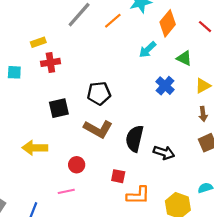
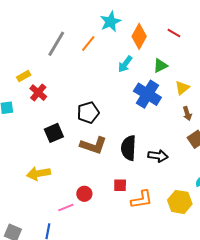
green triangle: (184, 58) -> (160, 66), turned -42
red cross: (50, 62) -> (38, 93), turned -30
blue cross: (165, 86) -> (147, 94), size x1.5
red circle: (77, 165) -> (84, 194), moved
pink line: (66, 191) -> (66, 208), moved

